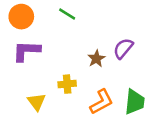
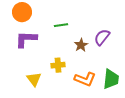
green line: (67, 14) -> (61, 25), moved, turned -40
orange L-shape: (102, 102) -> (85, 79), turned 50

